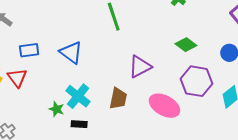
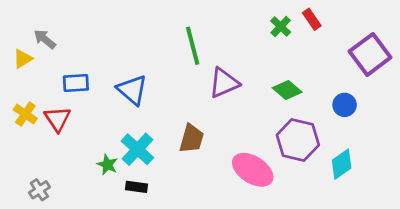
purple triangle: (140, 67) -> (224, 83), moved
brown trapezoid: (118, 99) -> (192, 139), moved

